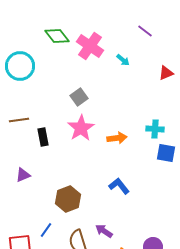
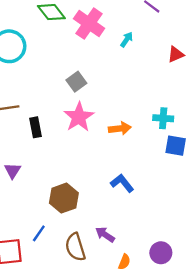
cyan arrow: (123, 60) -> (127, 39), turned -96
purple triangle: (23, 175) -> (13, 171), turned -35

